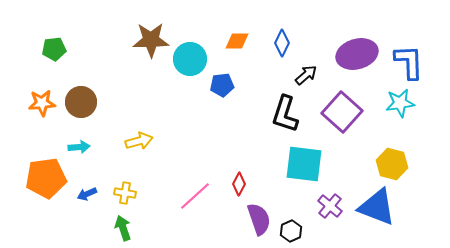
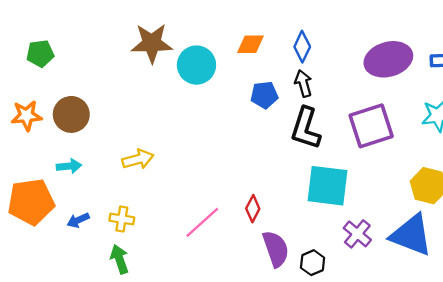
black arrow: (306, 75) -> (303, 83), moved, turned -65
blue pentagon: (222, 85) -> (264, 95), moved
purple square: (342, 112) -> (371, 126), turned 30

